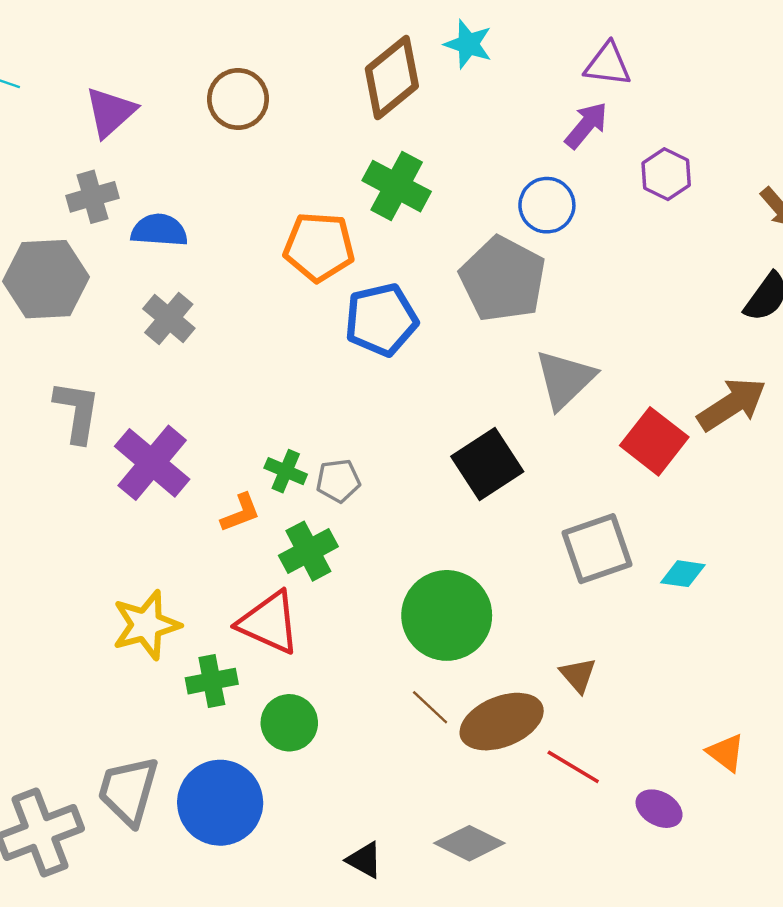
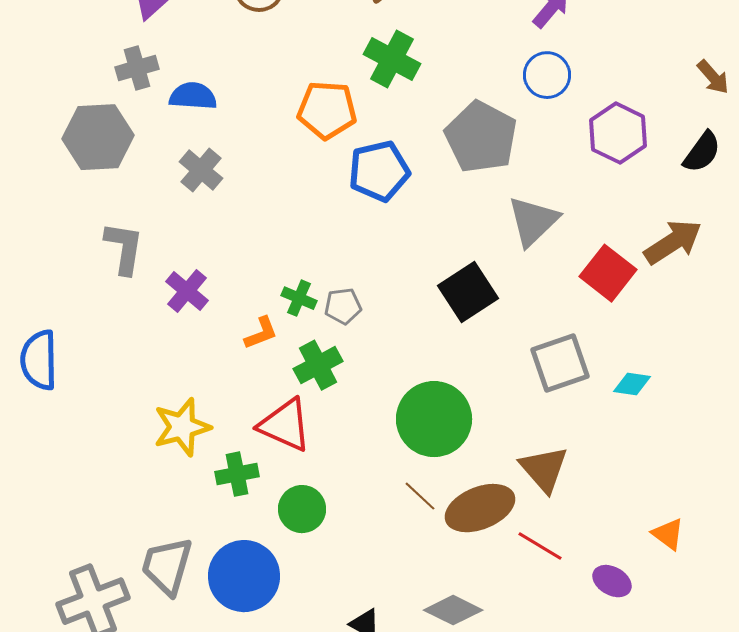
purple hexagon: (666, 174) -> (618, 133), moved, size x1.4
blue circle: (547, 205) -> (547, 75), moved
purple cross: (152, 463) -> (187, 291), size x0.7
brown triangle: (578, 675) -> (544, 469), size x1.6

